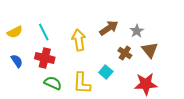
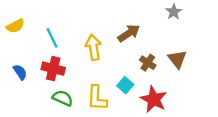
gray star: (137, 31) -> (174, 12), moved
yellow semicircle: (15, 32) -> (15, 26), moved
red star: (146, 84) -> (154, 99), moved, turned 30

